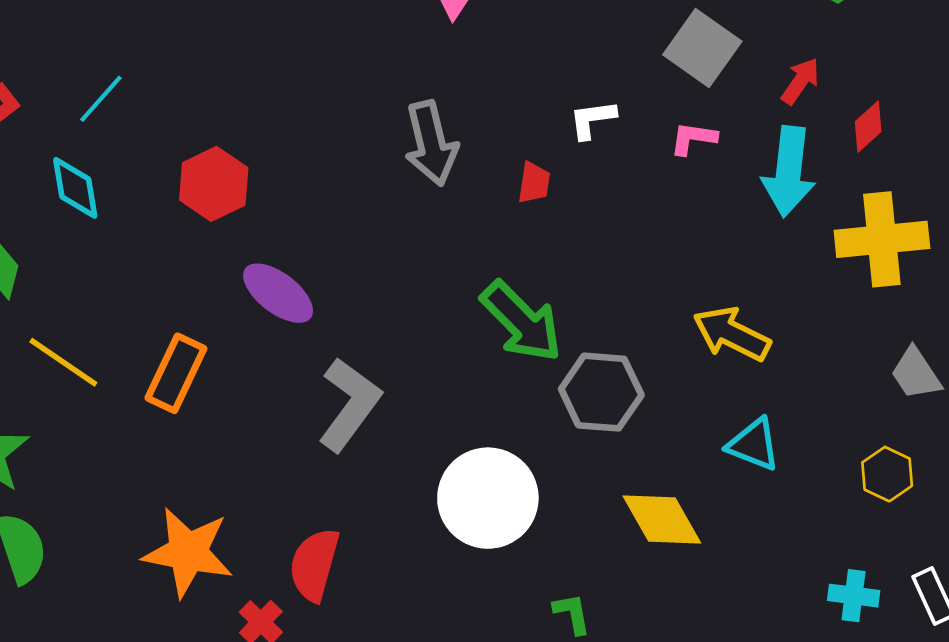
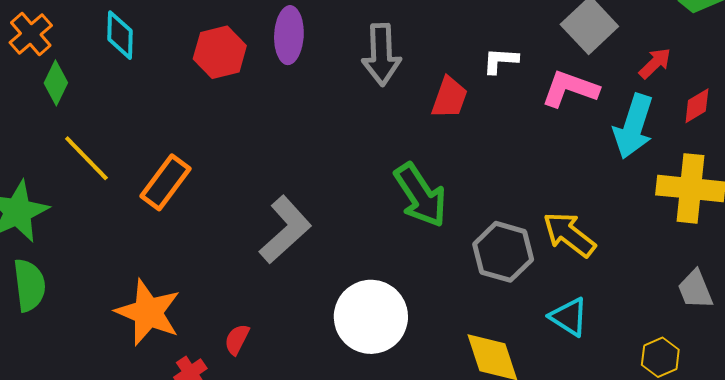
pink L-shape: (693, 138) -> (570, 89), size x1.6
red trapezoid: (534, 183) -> (449, 98), size x1.4
purple ellipse: (278, 293) -> (289, 35), moved, turned 44
gray hexagon: (601, 392) -> (503, 252), moved
red semicircle: (314, 565) -> (237, 339), size x0.6

